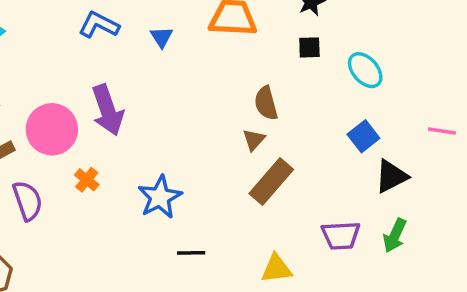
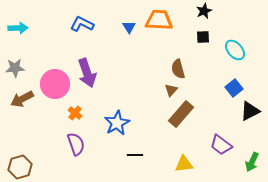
blue triangle: (162, 37) -> (129, 27), moved
purple semicircle: (28, 201) -> (76, 144), moved
purple trapezoid: (341, 235) -> (221, 145), turned 40
green arrow: (395, 235) -> (252, 162), moved

